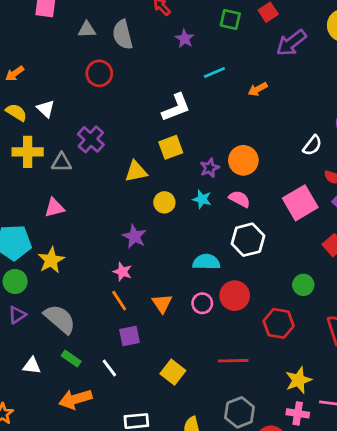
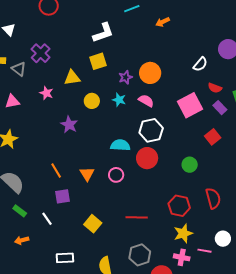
gray triangle: (62, 162) -> (19, 69), turned 35
pink star: (122, 272) -> (46, 93), moved
red circle: (235, 296) -> (147, 158), moved
red hexagon: (279, 323) -> (179, 206), moved
orange arrow: (75, 399) -> (22, 240), size x0.6

